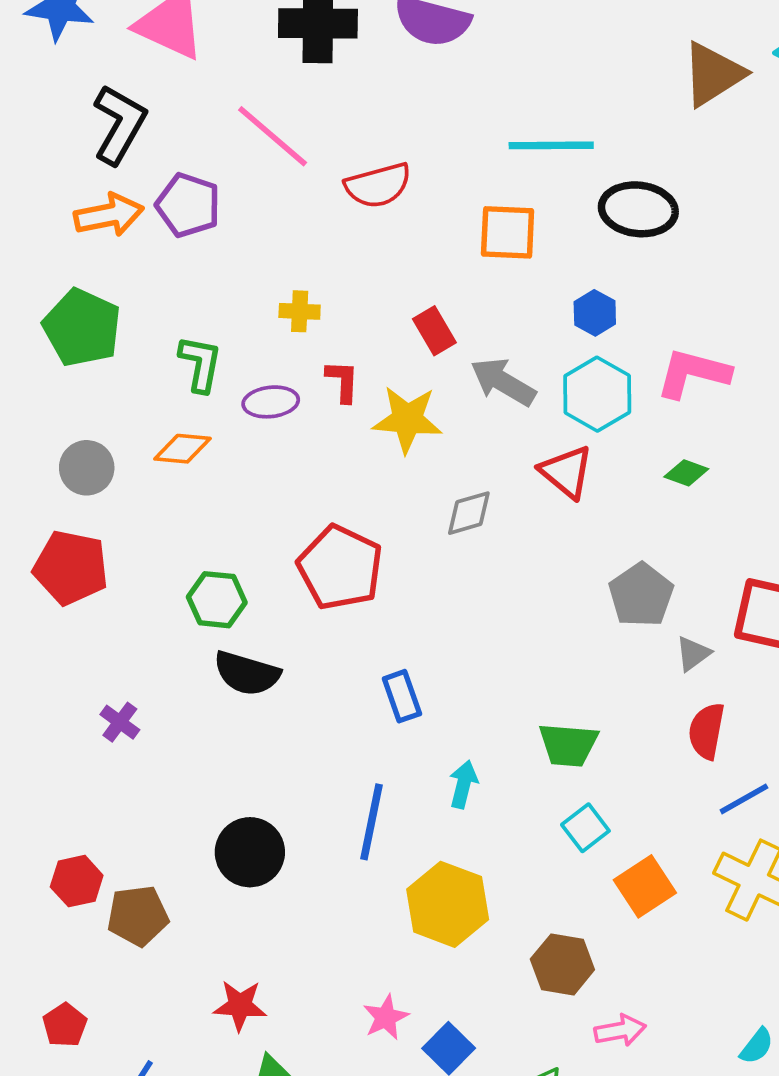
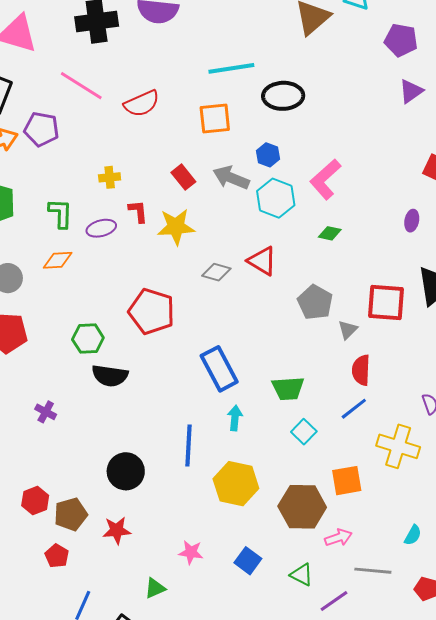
pink L-shape: (693, 373) -> (325, 179), turned -48
gray arrow: (503, 382) -> (231, 178), moved
red triangle: (566, 472) -> (262, 261), moved
gray diamond: (469, 513) -> (216, 272), turned 40
blue rectangle: (402, 696) -> (219, 369), moved, size x1.6
blue line: (744, 799) -> (354, 409), moved
orange square: (645, 886) -> (347, 481), moved, turned 32
brown hexagon: (562, 964) -> (302, 507), size x1.4
red star: (240, 1005) -> (117, 530), moved
pink star: (386, 1017) -> (191, 552), moved, turned -30
red pentagon: (65, 1025) -> (57, 556), moved

